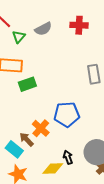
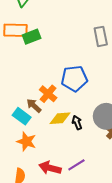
green rectangle: (27, 84) -> (32, 37), moved
yellow diamond: (53, 169) -> (60, 118), moved

